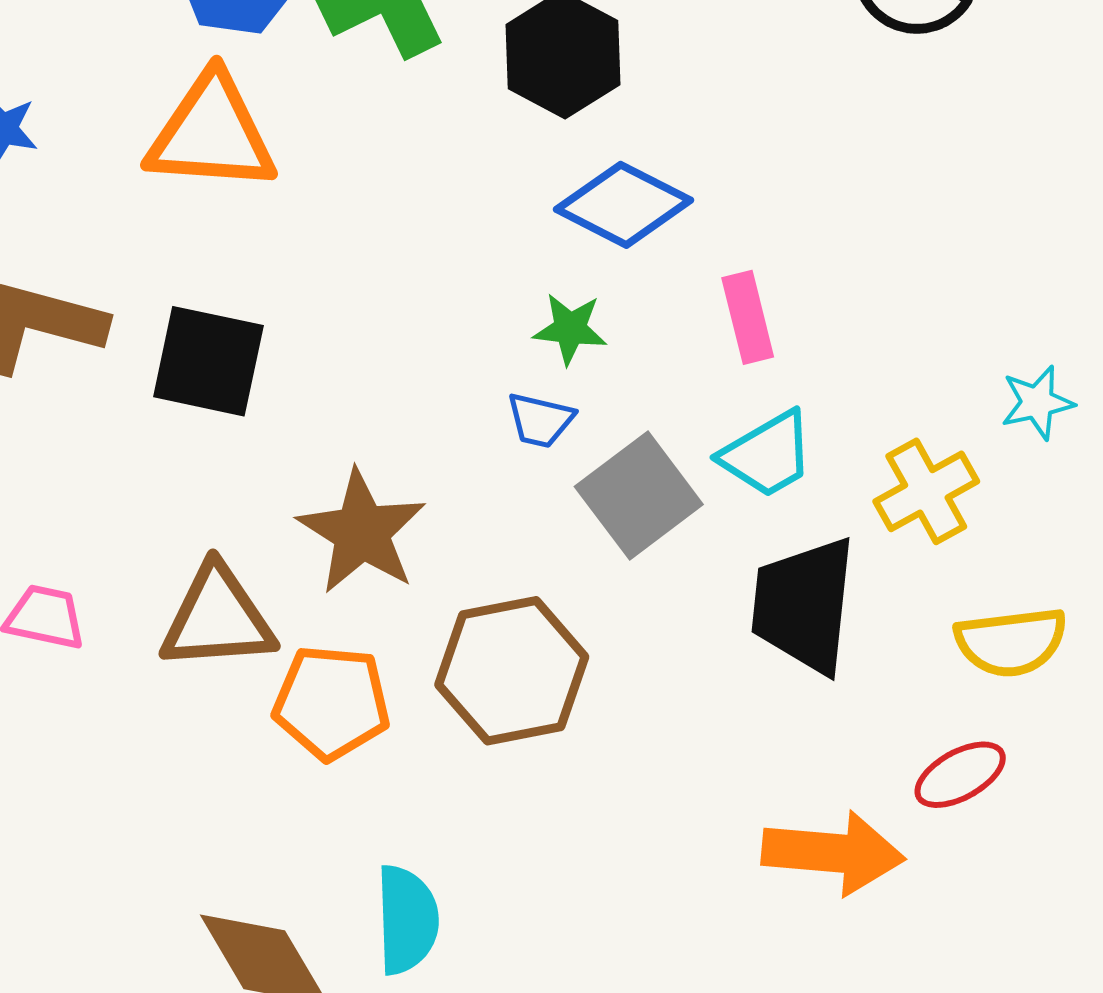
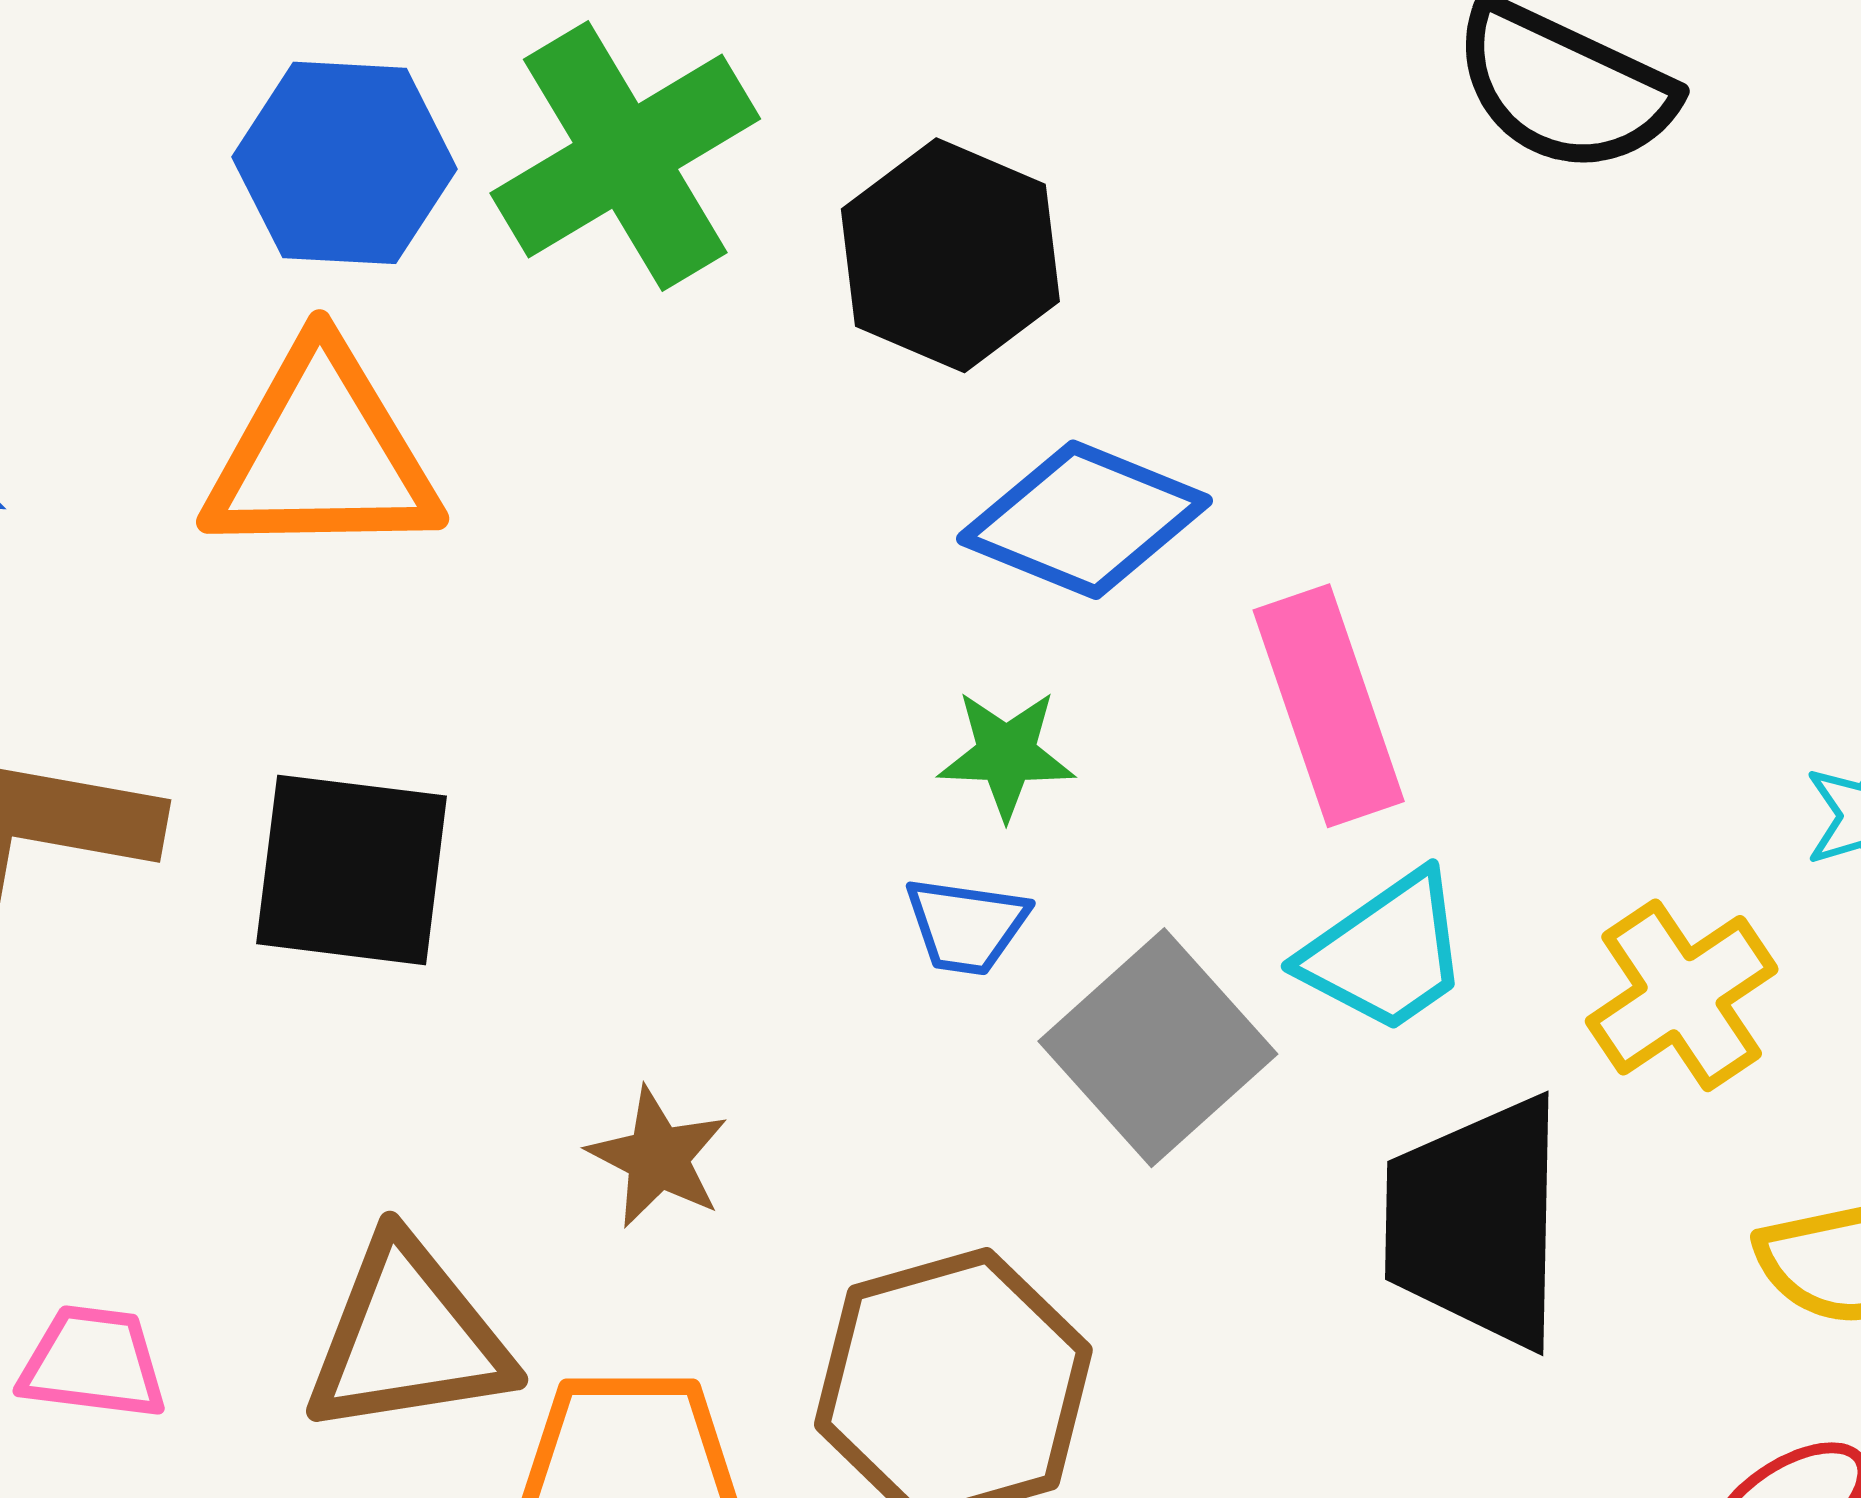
pink rectangle: (748, 317) -> (1329, 706), size x1.4
brown star: (362, 532) -> (658, 1157), size x0.6

